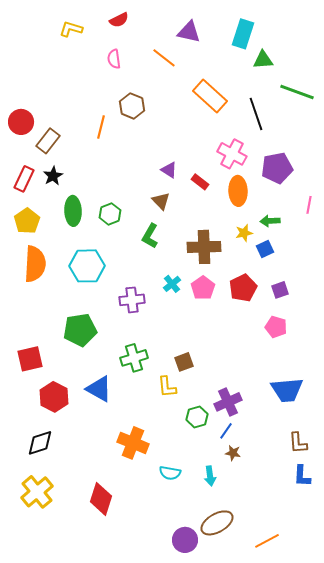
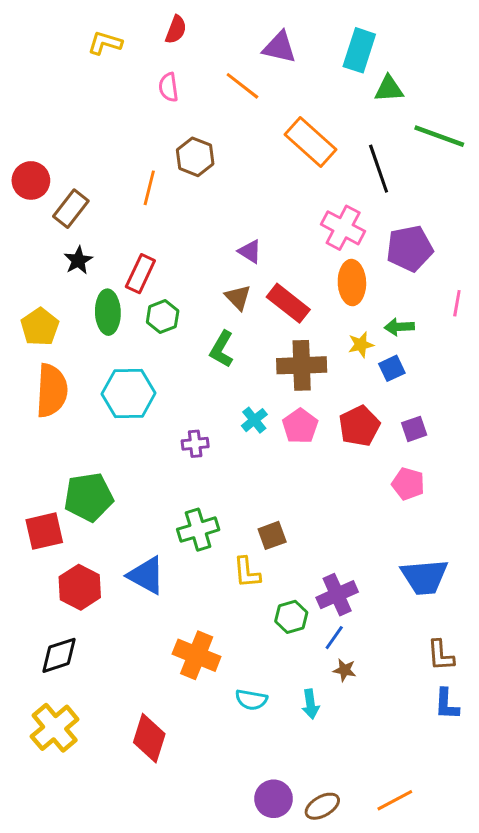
red semicircle: (119, 20) -> (176, 30), turned -42
red rectangle: (24, 179) -> (140, 274), moved
red rectangle: (200, 182) -> (288, 303), moved, size x1.6
purple cross: (132, 300) -> (195, 444), size x0.7
green pentagon: (80, 330) -> (89, 497), moved
brown ellipse: (217, 523) -> (322, 806), moved, size x0.7

